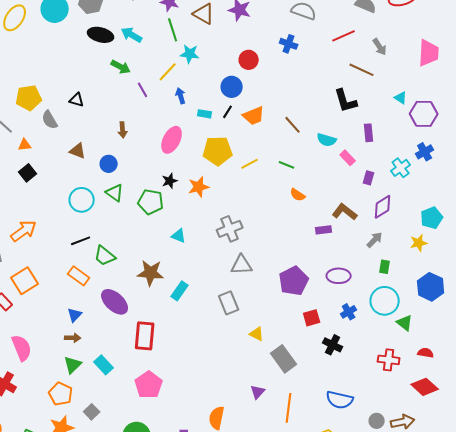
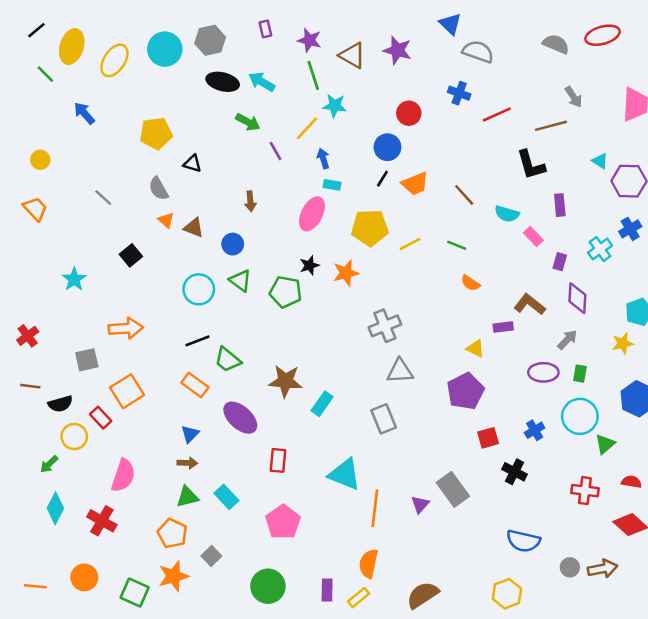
red line: (344, 36) -> (497, 114), moved
brown line: (362, 70) -> (551, 126), turned -40
yellow pentagon: (29, 98) -> (156, 133), moved
cyan rectangle: (205, 114) -> (332, 185), moved
orange triangle: (25, 145) -> (166, 220), moved, turned 48
purple diamond: (383, 207) -> (577, 298), turned -55
orange arrow: (24, 231) -> (126, 328), turned 32
cyan triangle: (179, 236) -> (345, 474), moved, size x1.8
purple ellipse: (339, 276) -> (543, 372), moved
green triangle: (405, 323) -> (605, 444), turned 42
yellow triangle: (257, 334) -> (475, 348), moved
red rectangle: (145, 336) -> (278, 460), size x0.7
pink semicircle: (22, 348) -> (123, 475), turned 40
green triangle: (73, 365) -> (187, 497), turned 30
purple triangle: (258, 392) -> (420, 504), moved
orange line: (289, 408) -> (375, 508), moved

